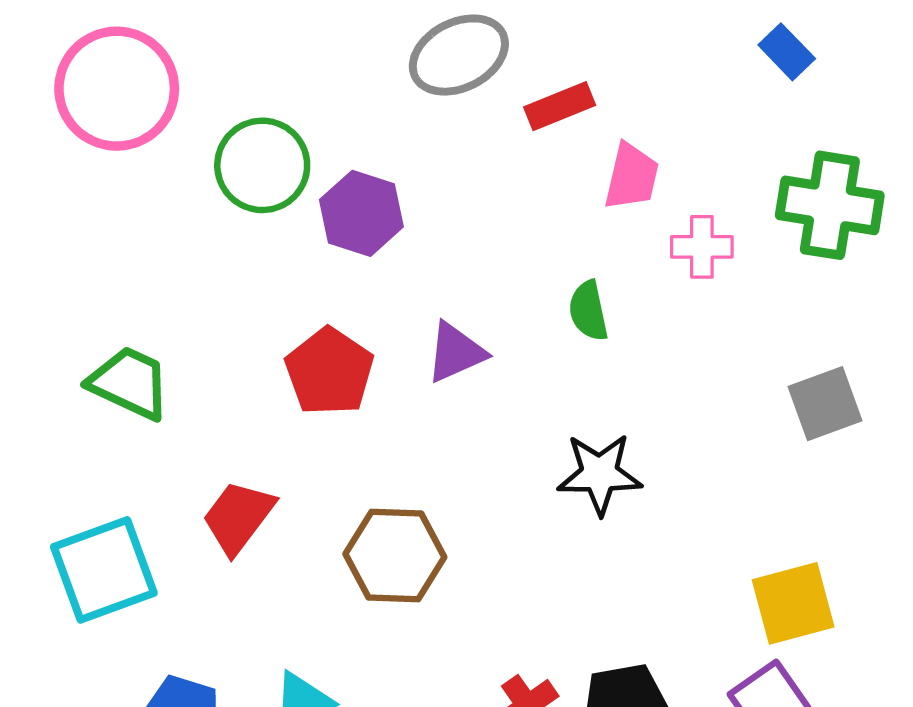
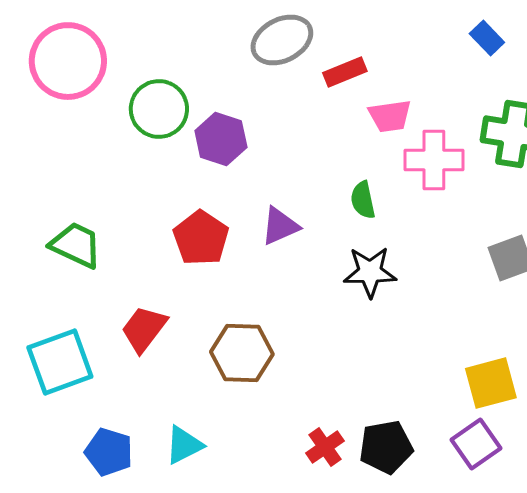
pink trapezoid: (632, 177) -> (390, 116), turned 69
pink cross: (702, 247) -> (434, 160), size x1.5
black star: (600, 474) -> (370, 272), moved

